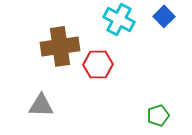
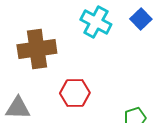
red hexagon: (98, 64) -> (75, 93), moved

